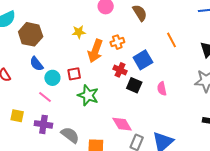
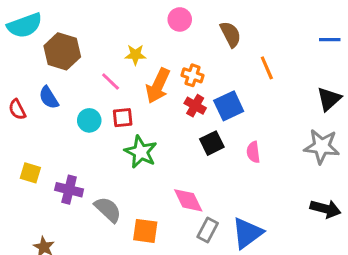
orange line: (172, 40) -> (267, 68), moved
orange cross: (117, 42) -> (193, 75), turned 32
blue semicircle: (37, 64) -> (49, 98), moved
red cross: (120, 70) -> (195, 106), moved
black square: (134, 85) -> (212, 143), turned 35
pink line: (45, 97) -> (111, 82), moved

